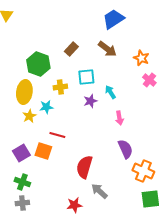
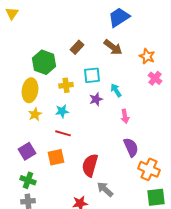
cyan star: (46, 107) -> (62, 111), moved
orange square: (43, 151) -> (56, 157), moved, turned -30

